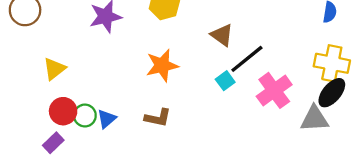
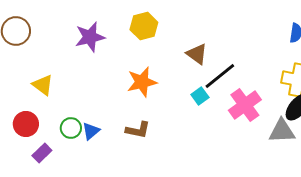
yellow triangle: (54, 69) -> (43, 85), turned -45
red circle: (63, 111) -> (26, 124), moved

